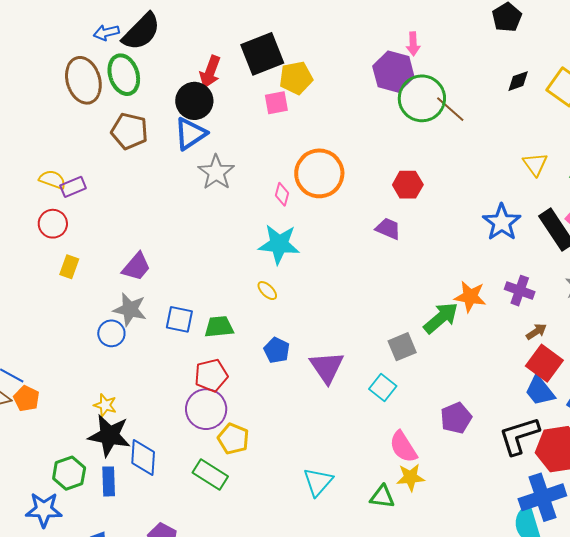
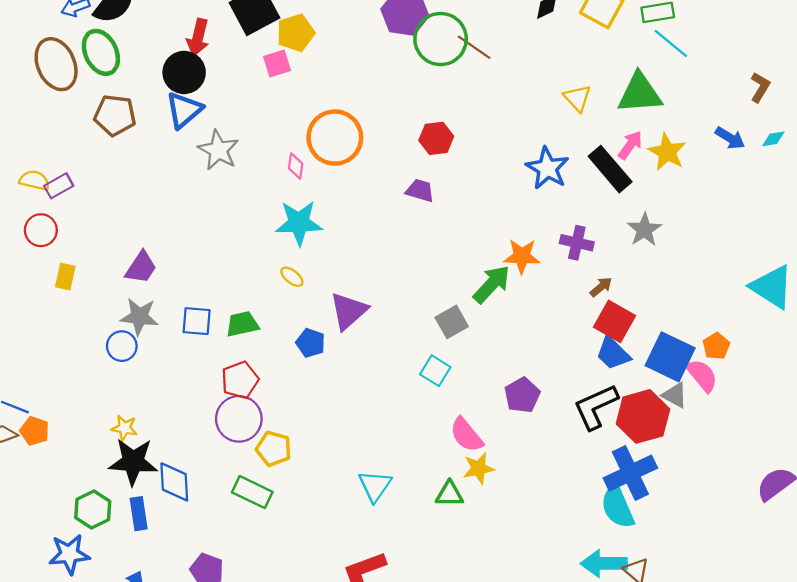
purple triangle: (327, 367) -> (349, 311), moved, turned 30

